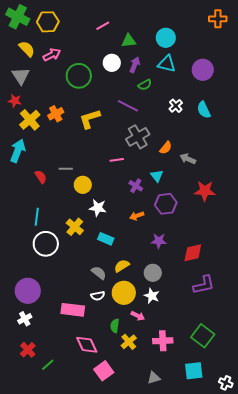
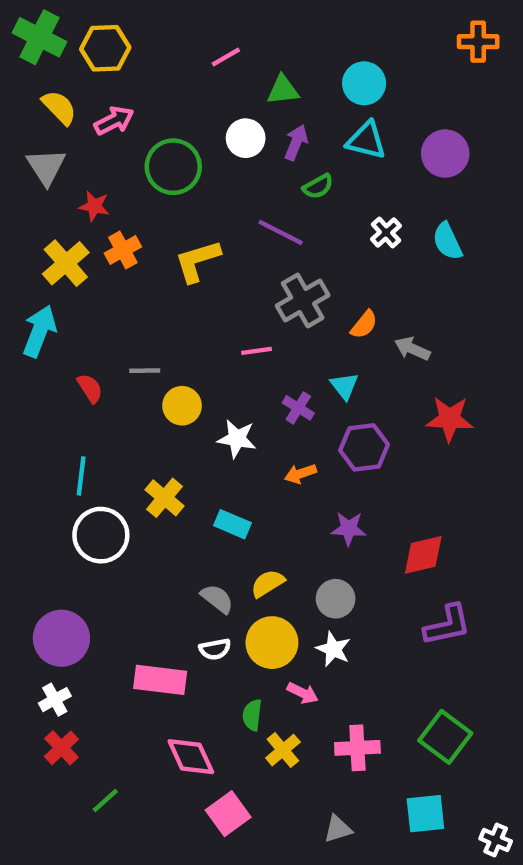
red star: (15, 101) -> (94, 206), moved
white star: (98, 208) -> (237, 439), moved
red cross: (28, 350) -> (61, 748), moved

